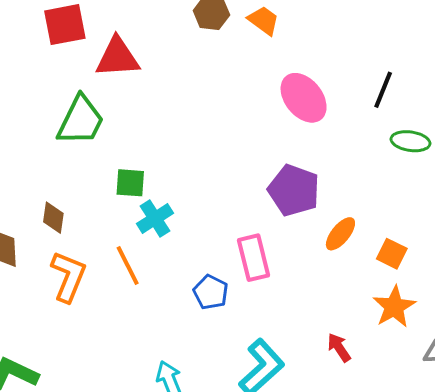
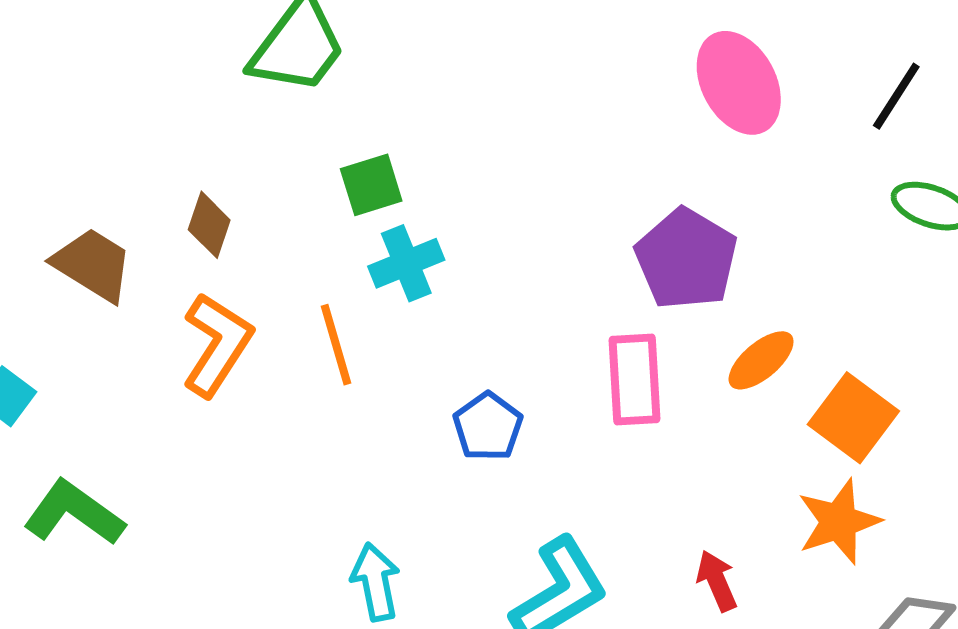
green square: (130, 183) -> (371, 185), turned -32
orange square: (392, 254) -> (853, 418), size x1.4
pink rectangle: (253, 258) -> (634, 380), moved

